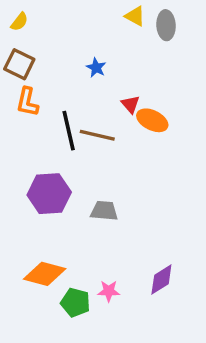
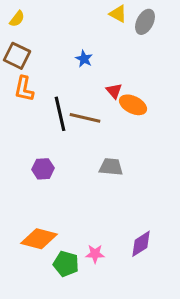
gray ellipse: (166, 25) -> (145, 22), turned 30
purple hexagon: (49, 194) -> (43, 169), size x0.6
gray trapezoid: (104, 211) -> (111, 167), moved

